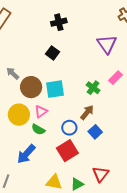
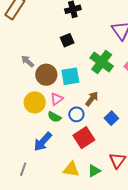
black square: (52, 53) -> (67, 40), turned 32
green cross: (93, 88) -> (102, 62), moved, size x1.6
brown arrow: (87, 112) -> (92, 99), moved
blue circle: (69, 128) -> (76, 114), moved

